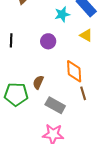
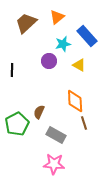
yellow triangle: (86, 35) -> (79, 65), moved
purple circle: (48, 41) -> (49, 61), moved
green pentagon: (16, 94) -> (17, 124), turned -30

